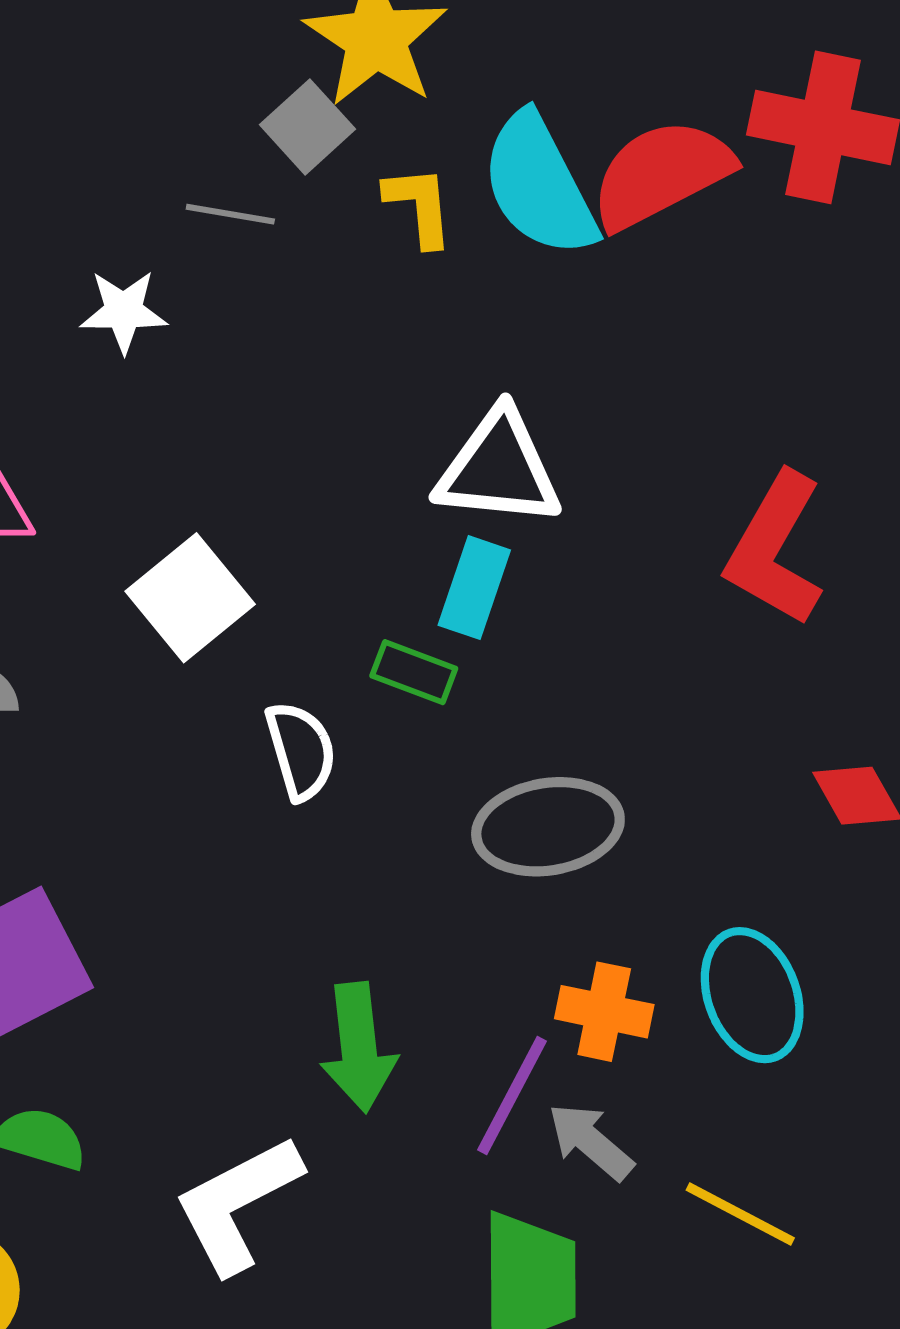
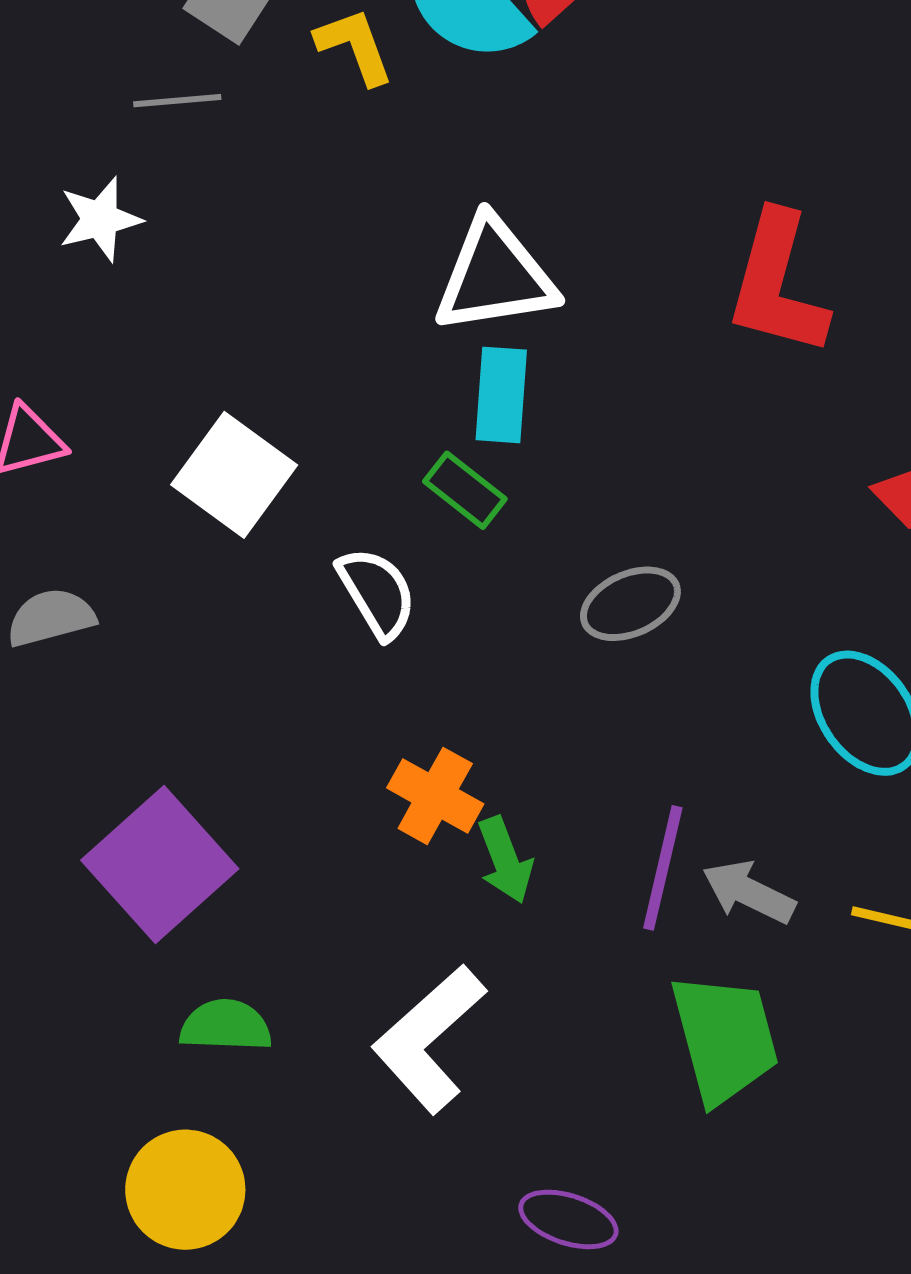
green rectangle: (414, 672) -> (465, 490), turned 32
gray ellipse: (548, 827) -> (630, 604), size x0.7
orange cross: (604, 1012) -> (435, 796), moved, turned 32
green arrow: (359, 1047) -> (505, 860), size x0.7

